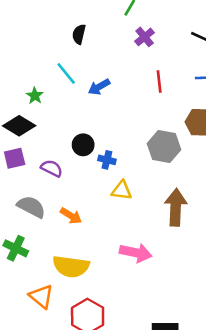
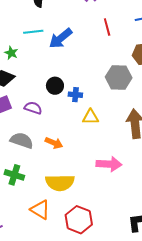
cyan line: (66, 73) -> (33, 32), turned -48
blue arrow: (99, 87) -> (61, 38), size x1.4

